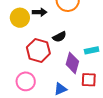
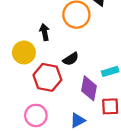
black arrow: (40, 12) -> (45, 32), turned -96
yellow circle: (20, 18) -> (24, 52), moved

